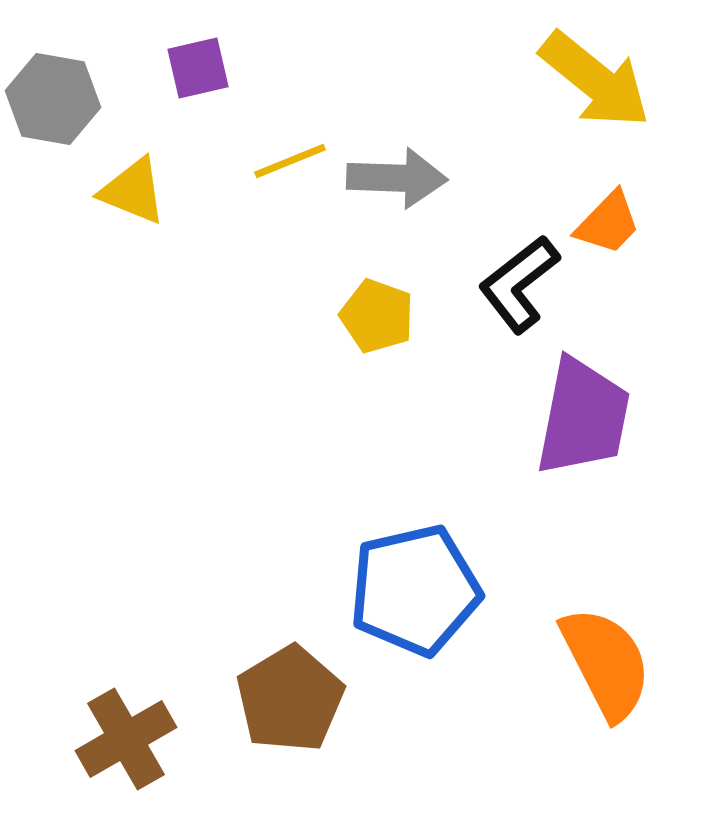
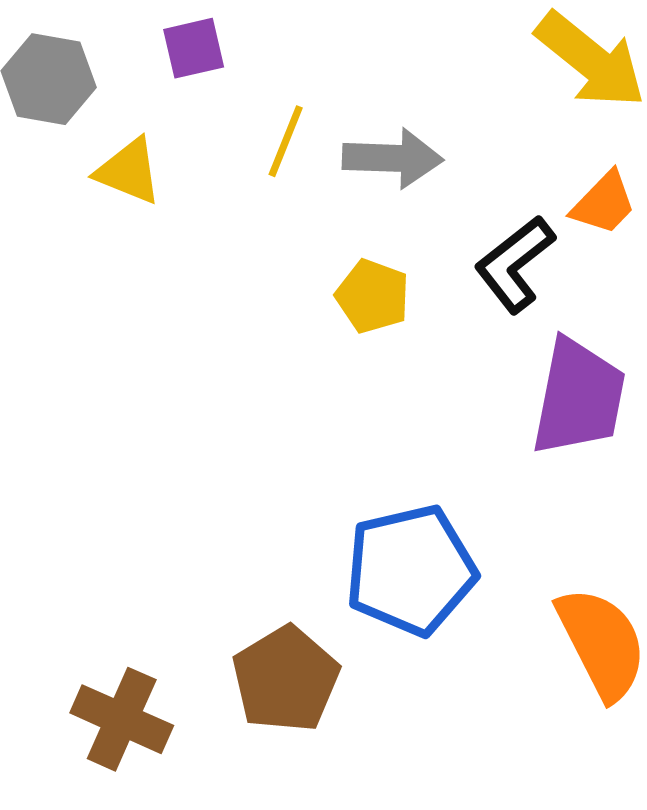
yellow line: (290, 161) -> (286, 141), turned -46
brown cross: (126, 739) -> (122, 719), turned -36

